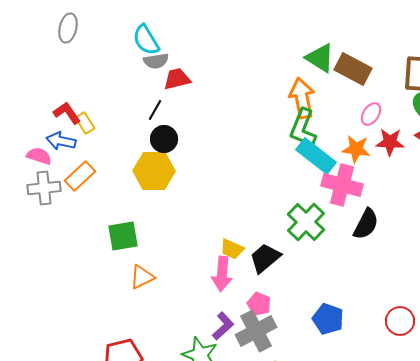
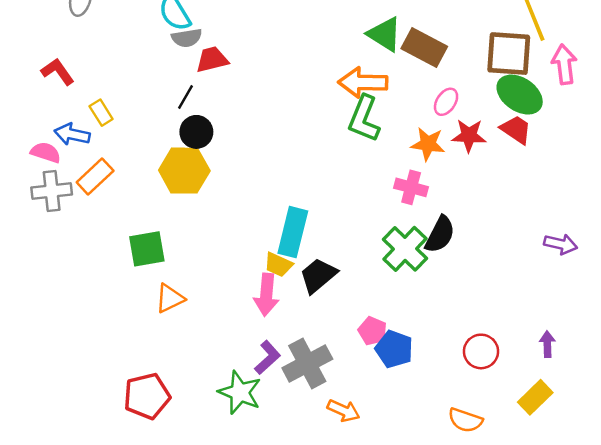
orange arrow: (302, 98) -> (363, 82), turned -78
red L-shape: (67, 113) -> (58, 72), moved
cyan rectangle: (316, 156) -> (293, 232), moved, turned 66
pink cross: (342, 185) -> (411, 187), size x0.7
green cross: (306, 222) -> (405, 249), moved
pink pentagon: (259, 304) -> (372, 331), moved

